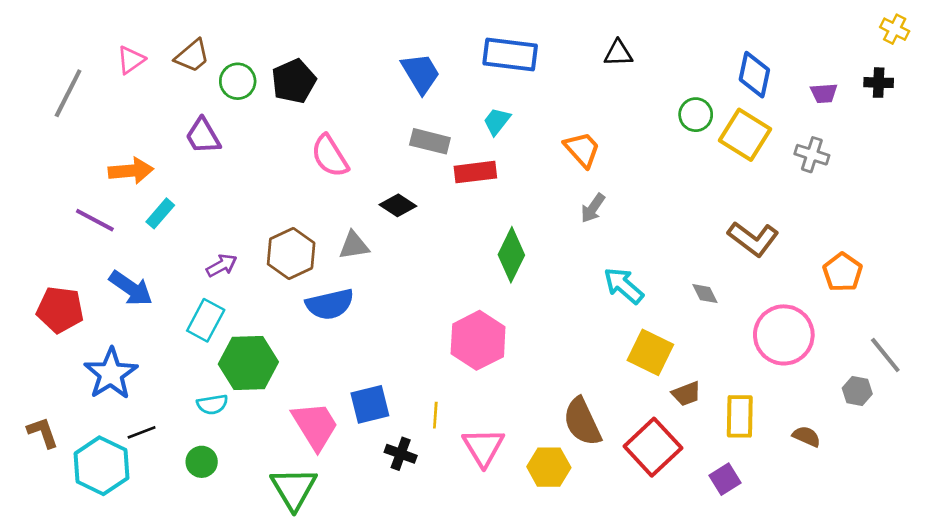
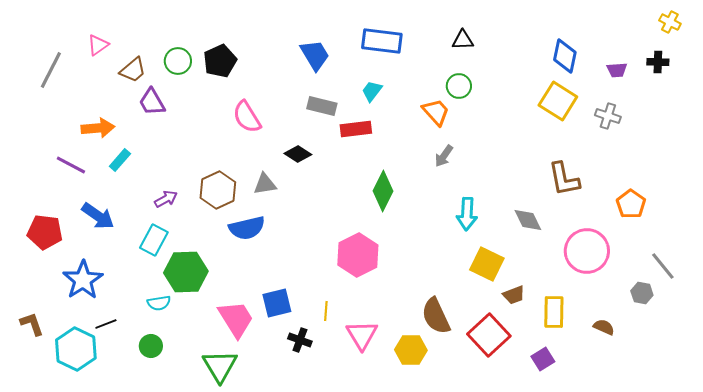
brown trapezoid: (192, 56) -> (133, 70), moved
green circle: (696, 115) -> (459, 86), moved
brown L-shape: (753, 239) -> (564, 179), turned 42
cyan arrow: (624, 286) -> (467, 214), turned -128
gray diamond: (705, 294) -> (528, 220), size x1.4

